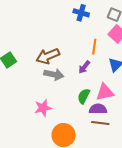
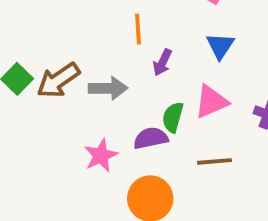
orange line: (94, 47) -> (138, 29), moved
brown arrow: (48, 56) -> (58, 80), moved
purple semicircle: (98, 109) -> (151, 138), moved

